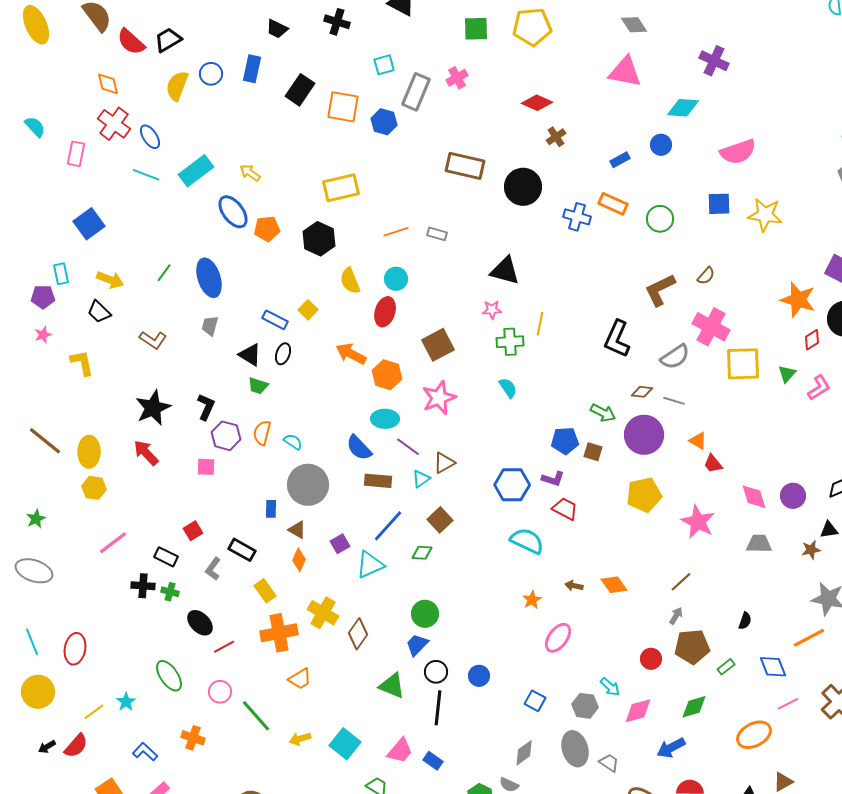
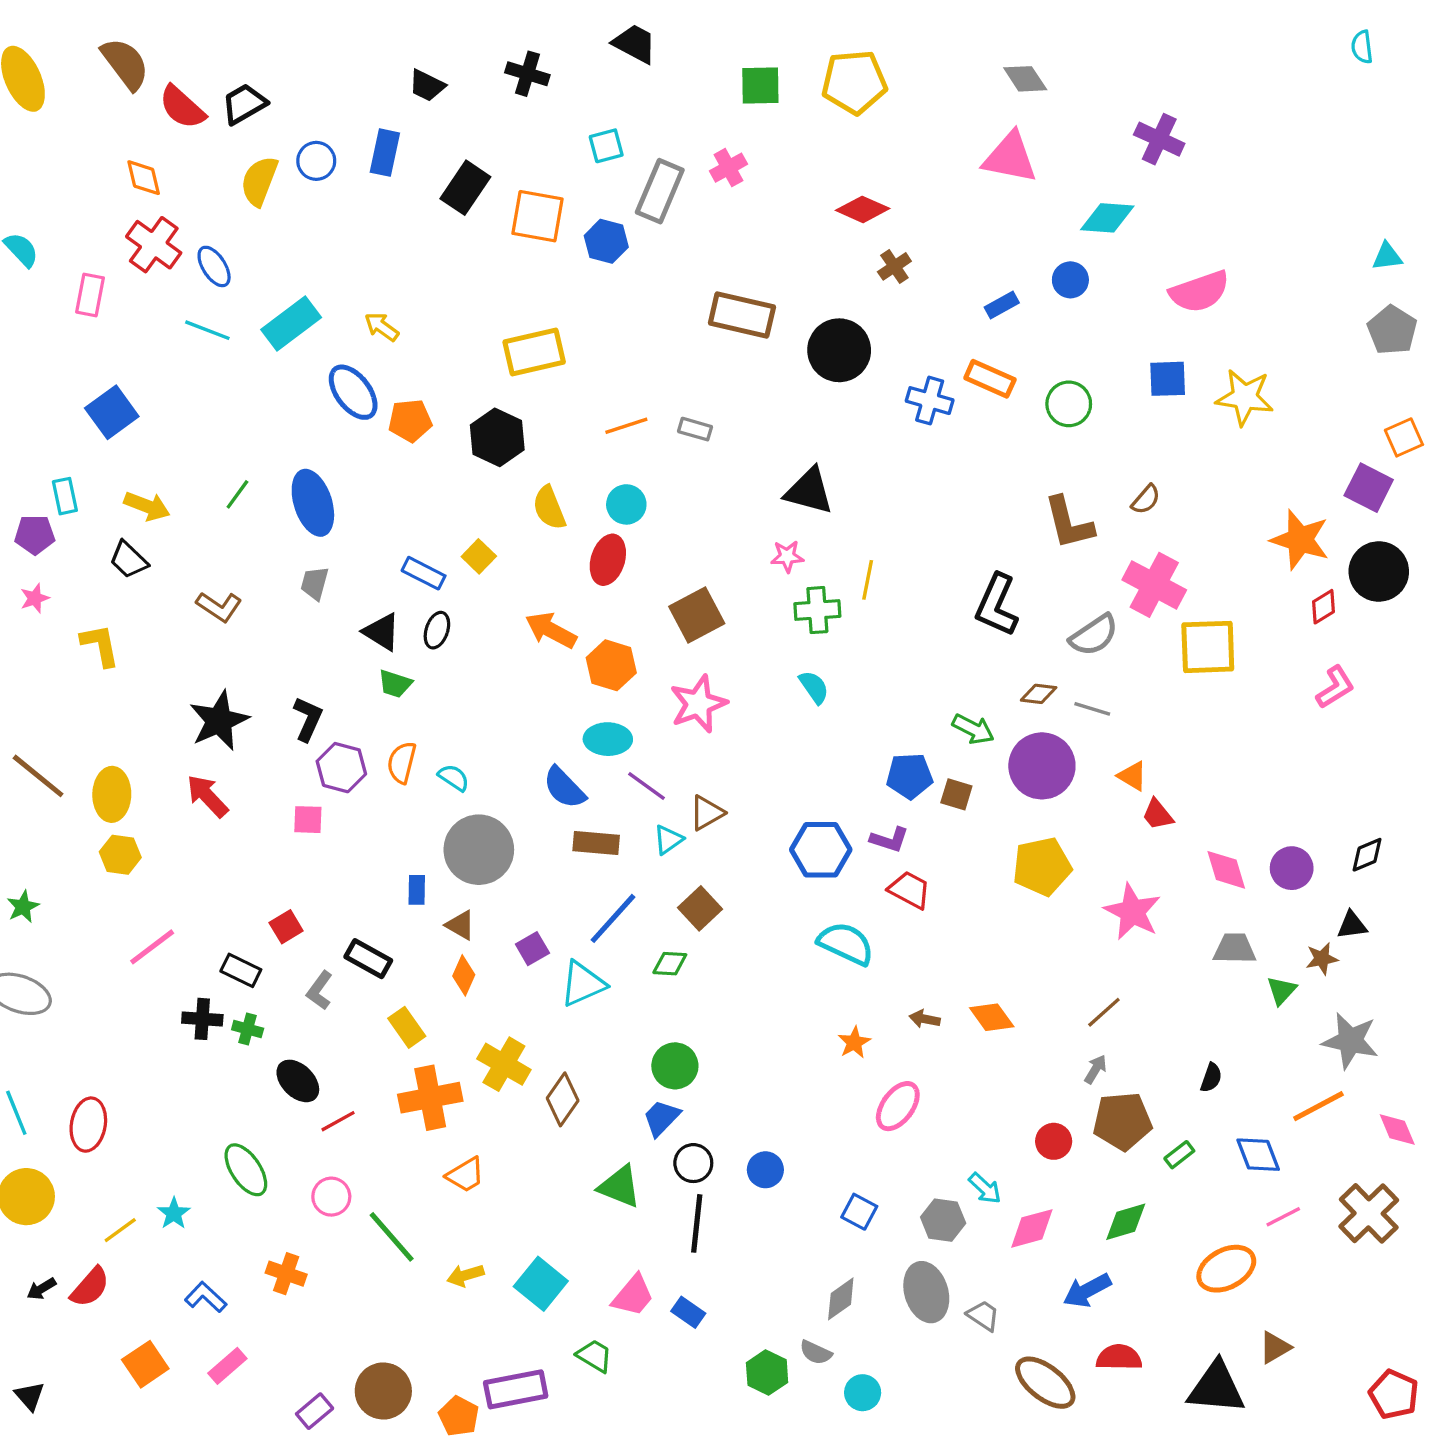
brown L-shape: (660, 290) -> (1069, 523), turned -78
green triangle: (787, 374) -> (1282, 990), moved

